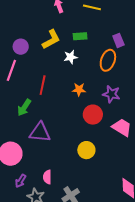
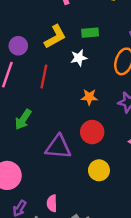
red line: (43, 85) -> (44, 76), moved
red circle: (93, 115) -> (92, 132), moved
purple triangle: (40, 132) -> (58, 147), moved

